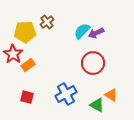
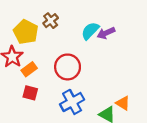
yellow pentagon: (25, 32) -> (26, 32), turned 30
red circle: (93, 63) -> (68, 67), moved
red square: (27, 97) -> (30, 93), moved

